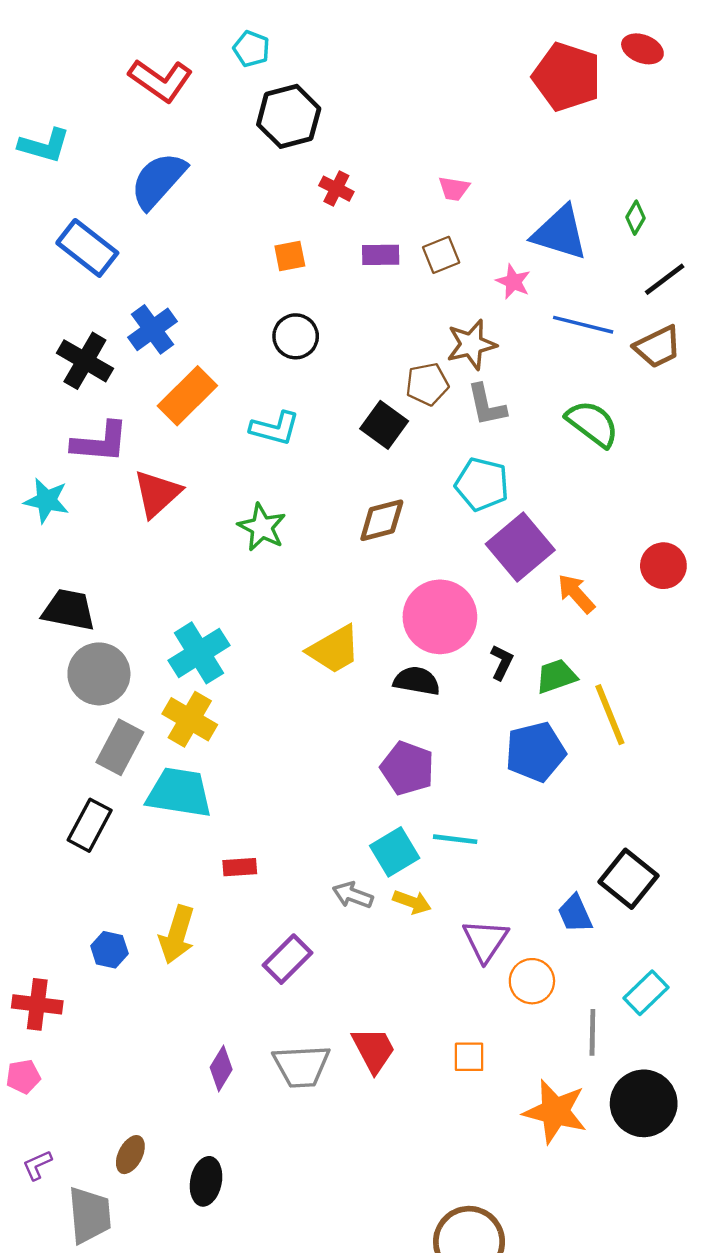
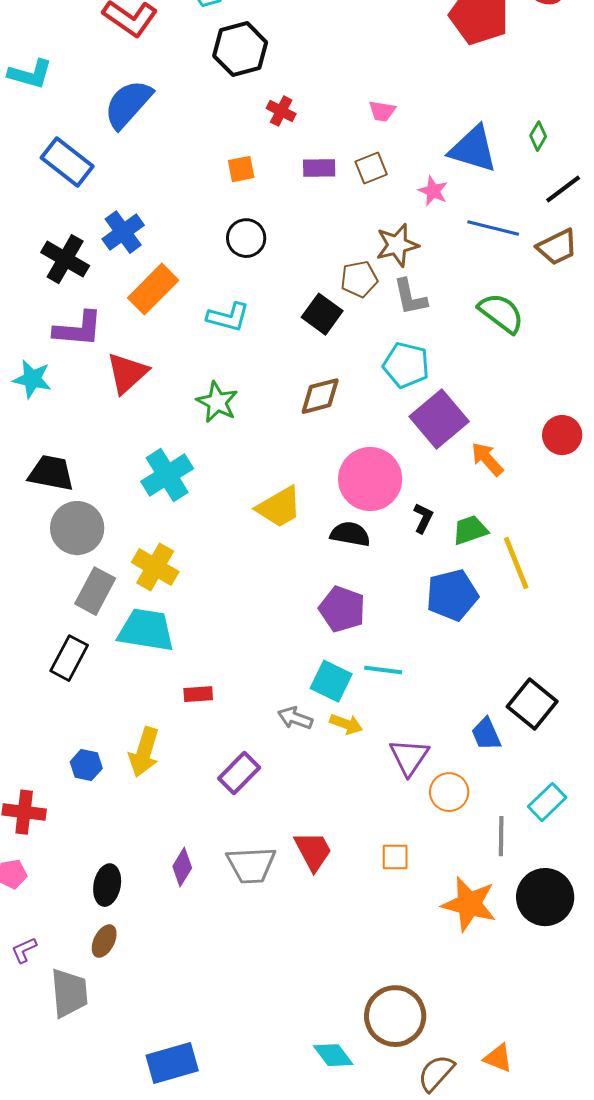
cyan cross: (199, 653) -> (167, 475), moved
cyan square: (395, 852) -> (331, 681), turned -33
black ellipse: (206, 1181) -> (107, 885), moved

